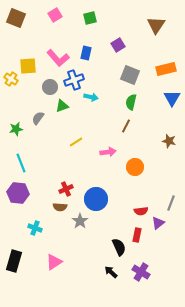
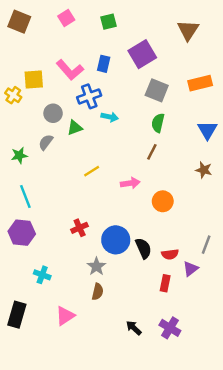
purple square: (118, 45) -> (142, 54), size x1.6
gray circle: (50, 87) -> (53, 113), moved
blue triangle: (172, 98) -> (207, 130), moved
brown semicircle: (60, 207) -> (98, 292), moved, turned -80
black semicircle: (119, 247) -> (143, 248), moved

